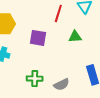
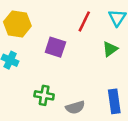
green triangle: (75, 37) -> (110, 49), moved, turned -40

